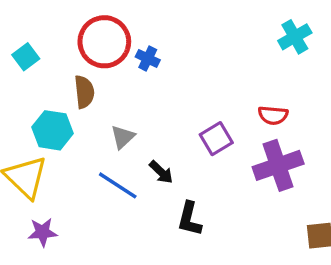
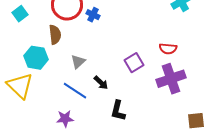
purple star: (42, 232) -> (65, 119), moved

